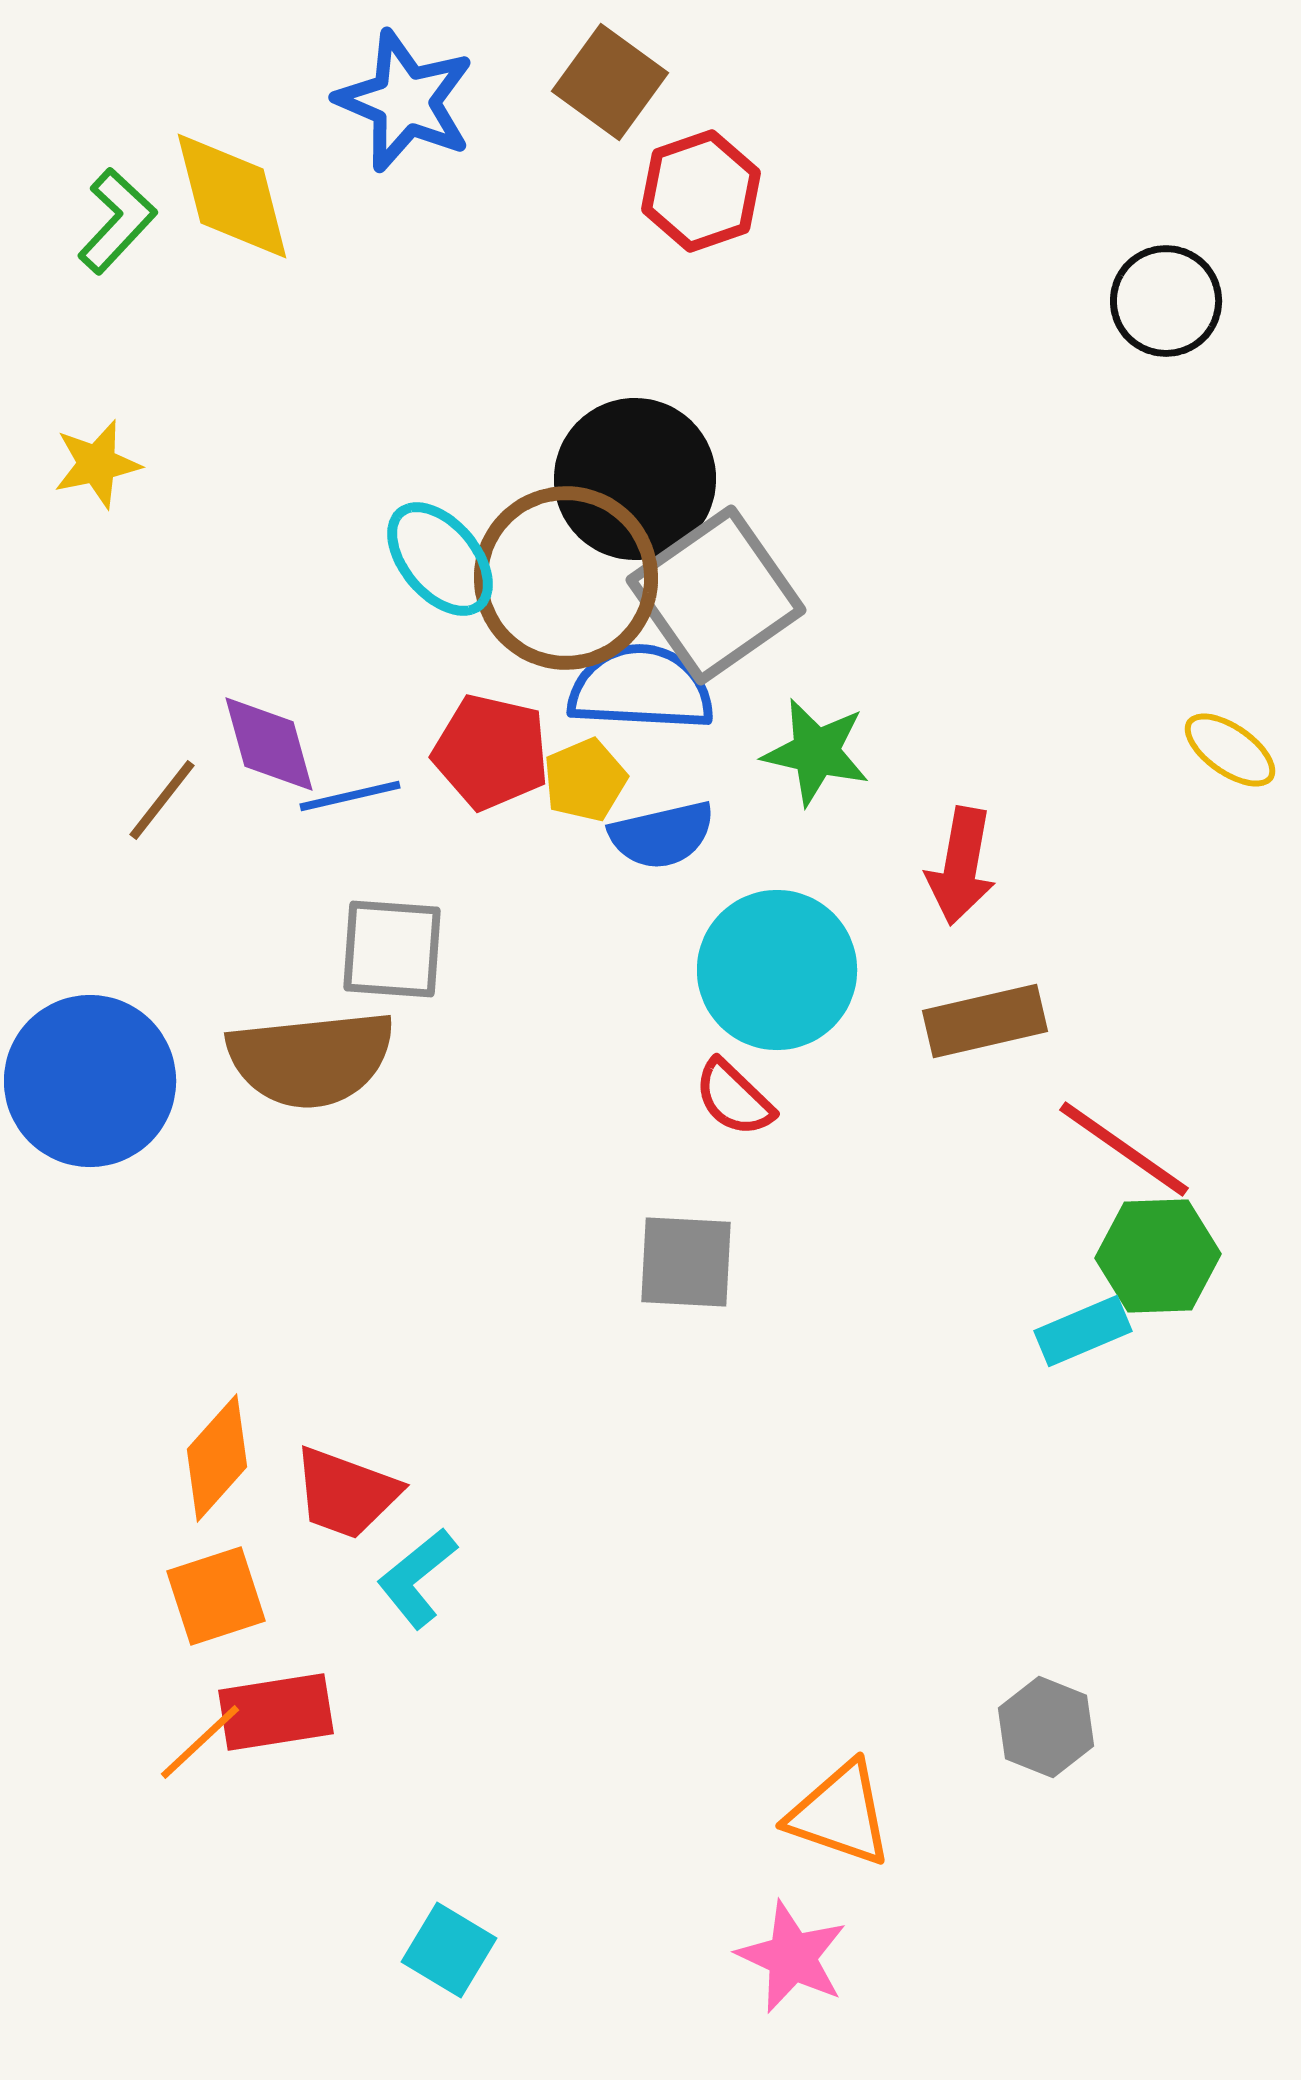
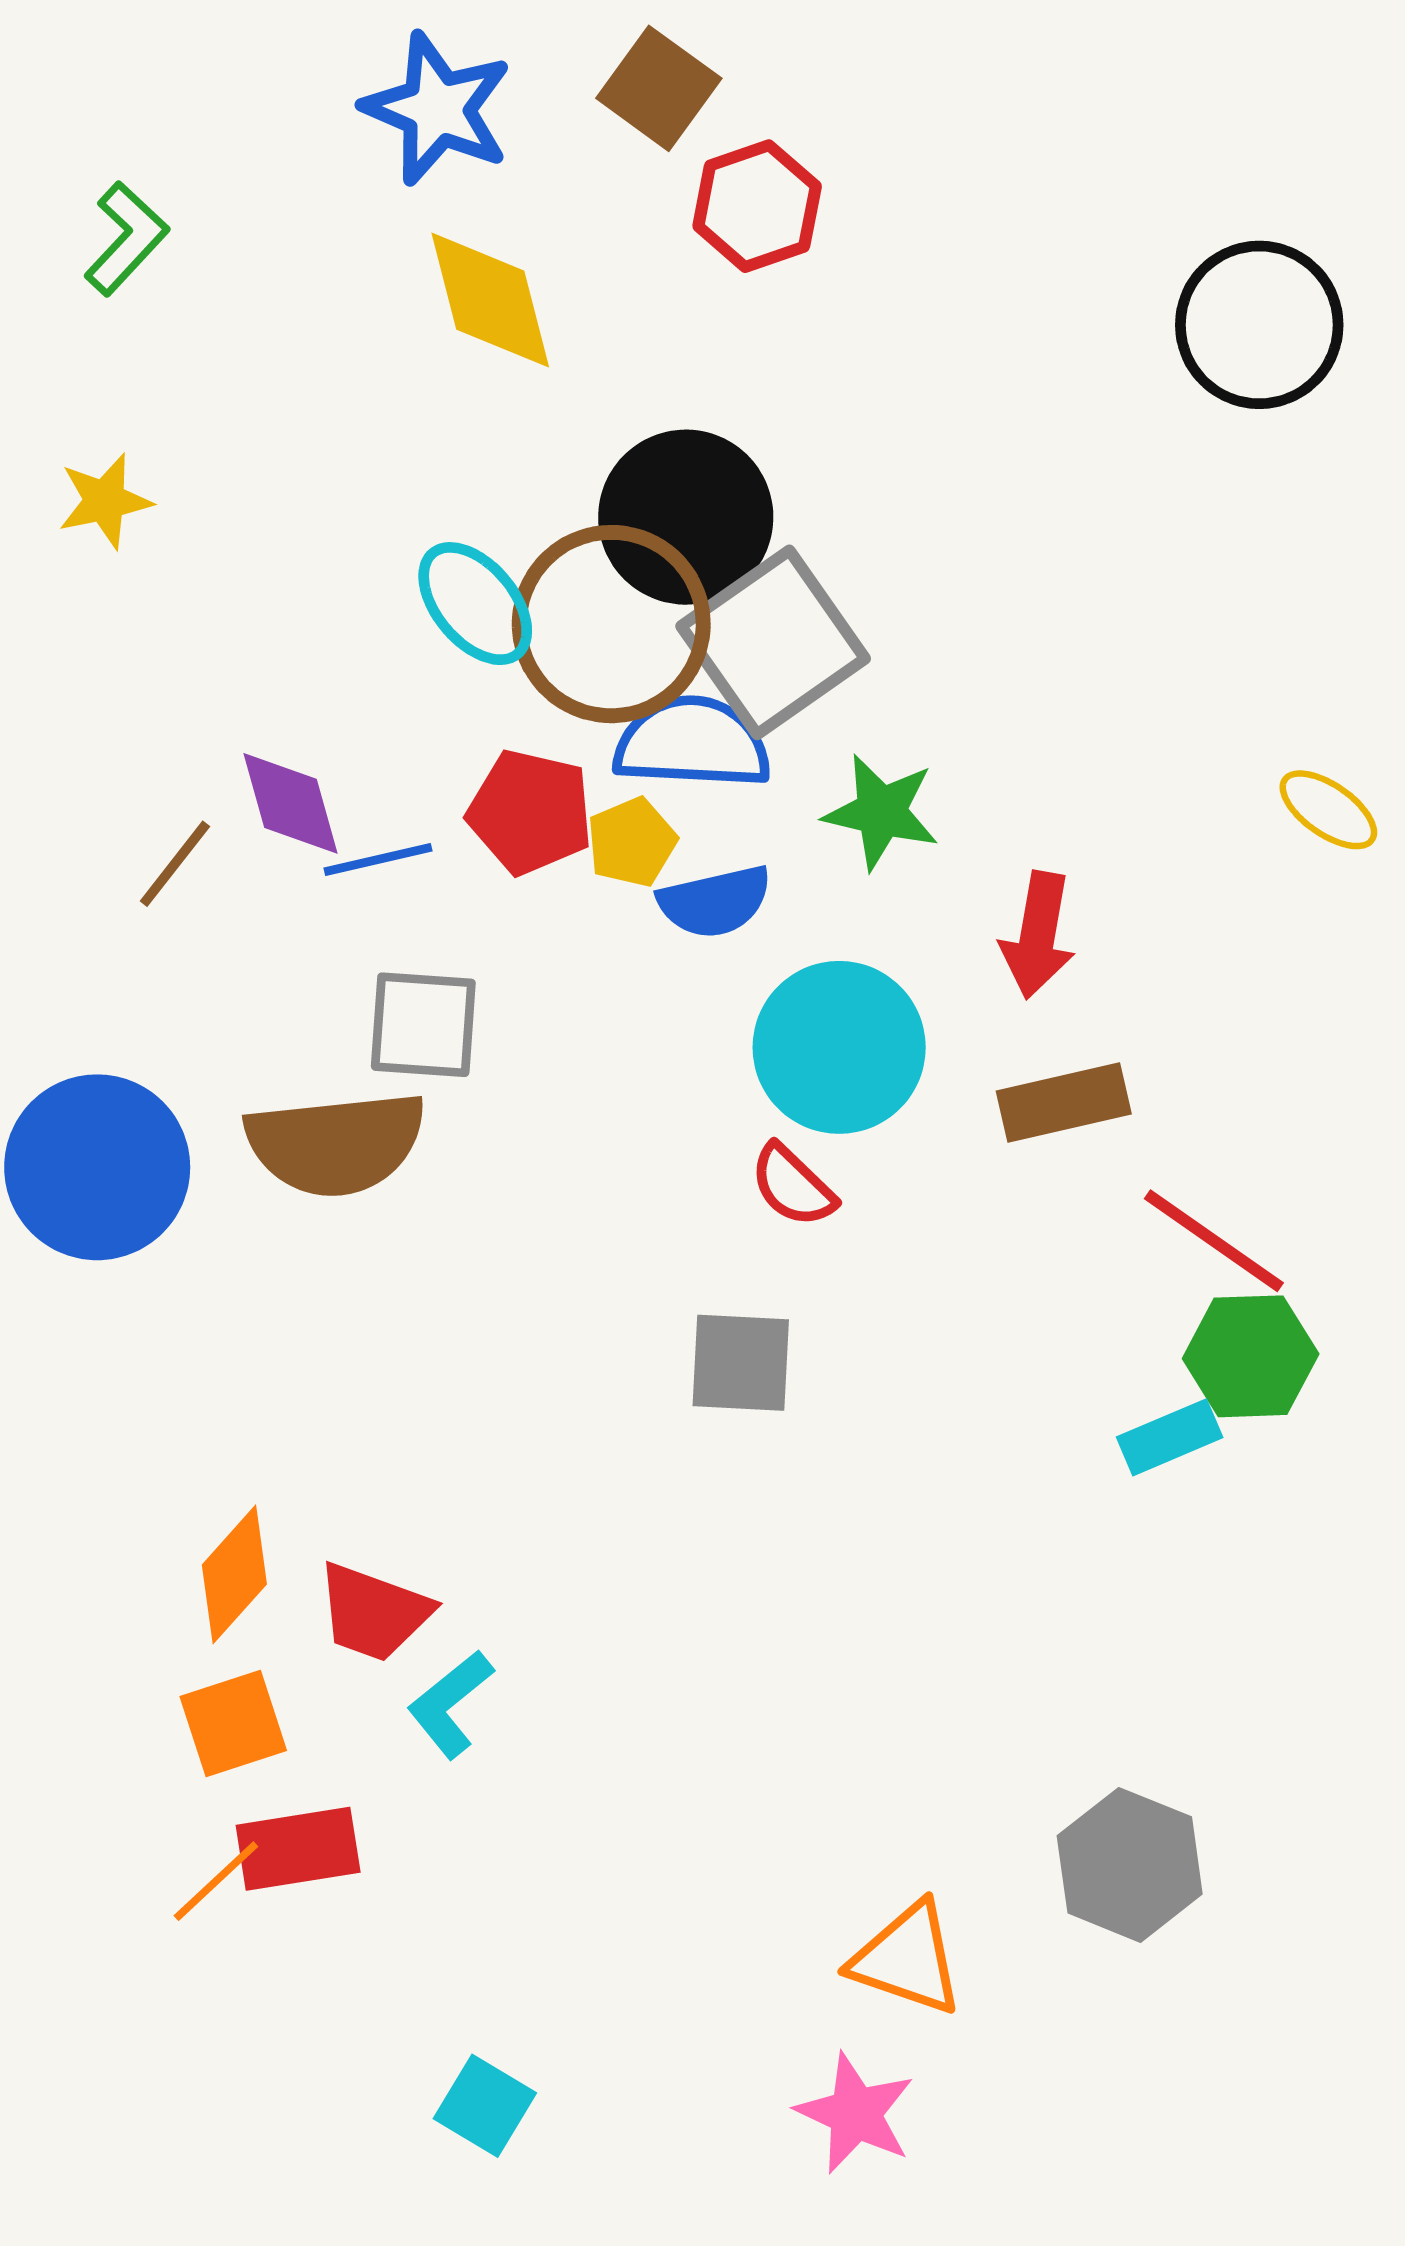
yellow diamond: (232, 196) -> (490, 300), moved
black circle: (1166, 301) -> (1259, 325), size x1.4
gray hexagon: (1046, 1727) -> (1130, 1865), size x1.4

